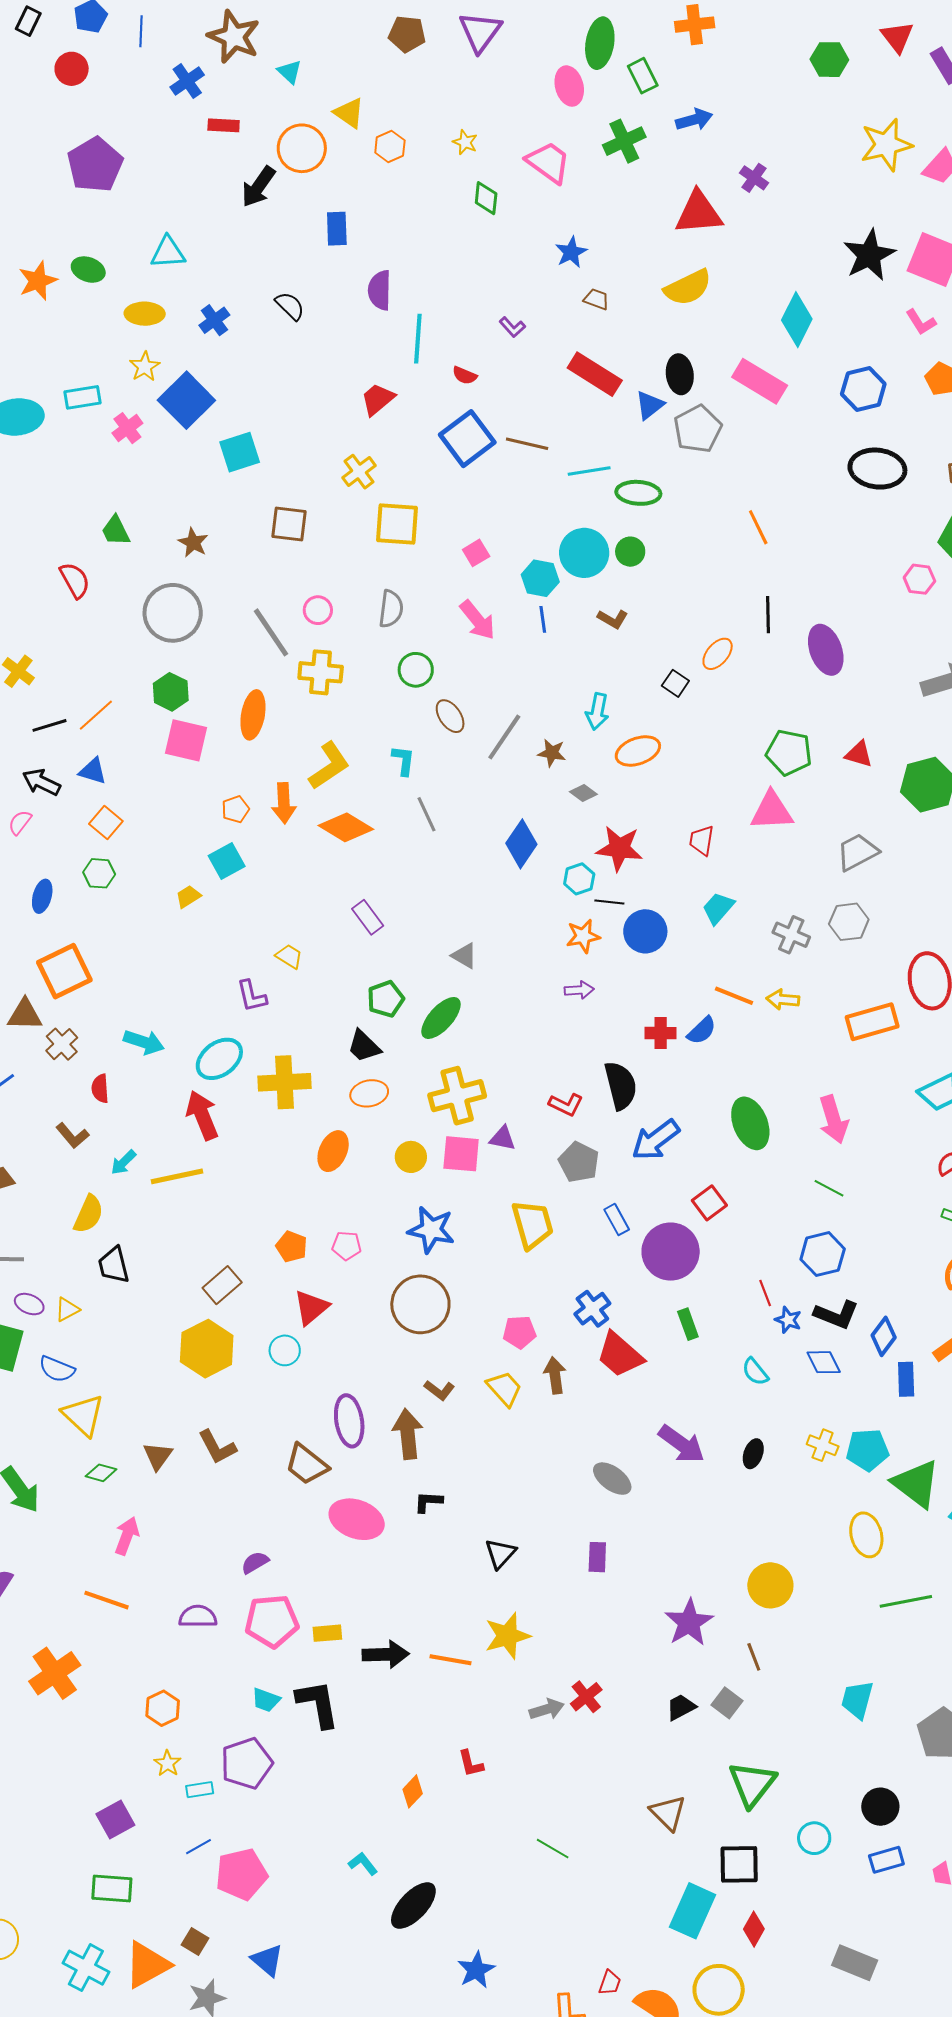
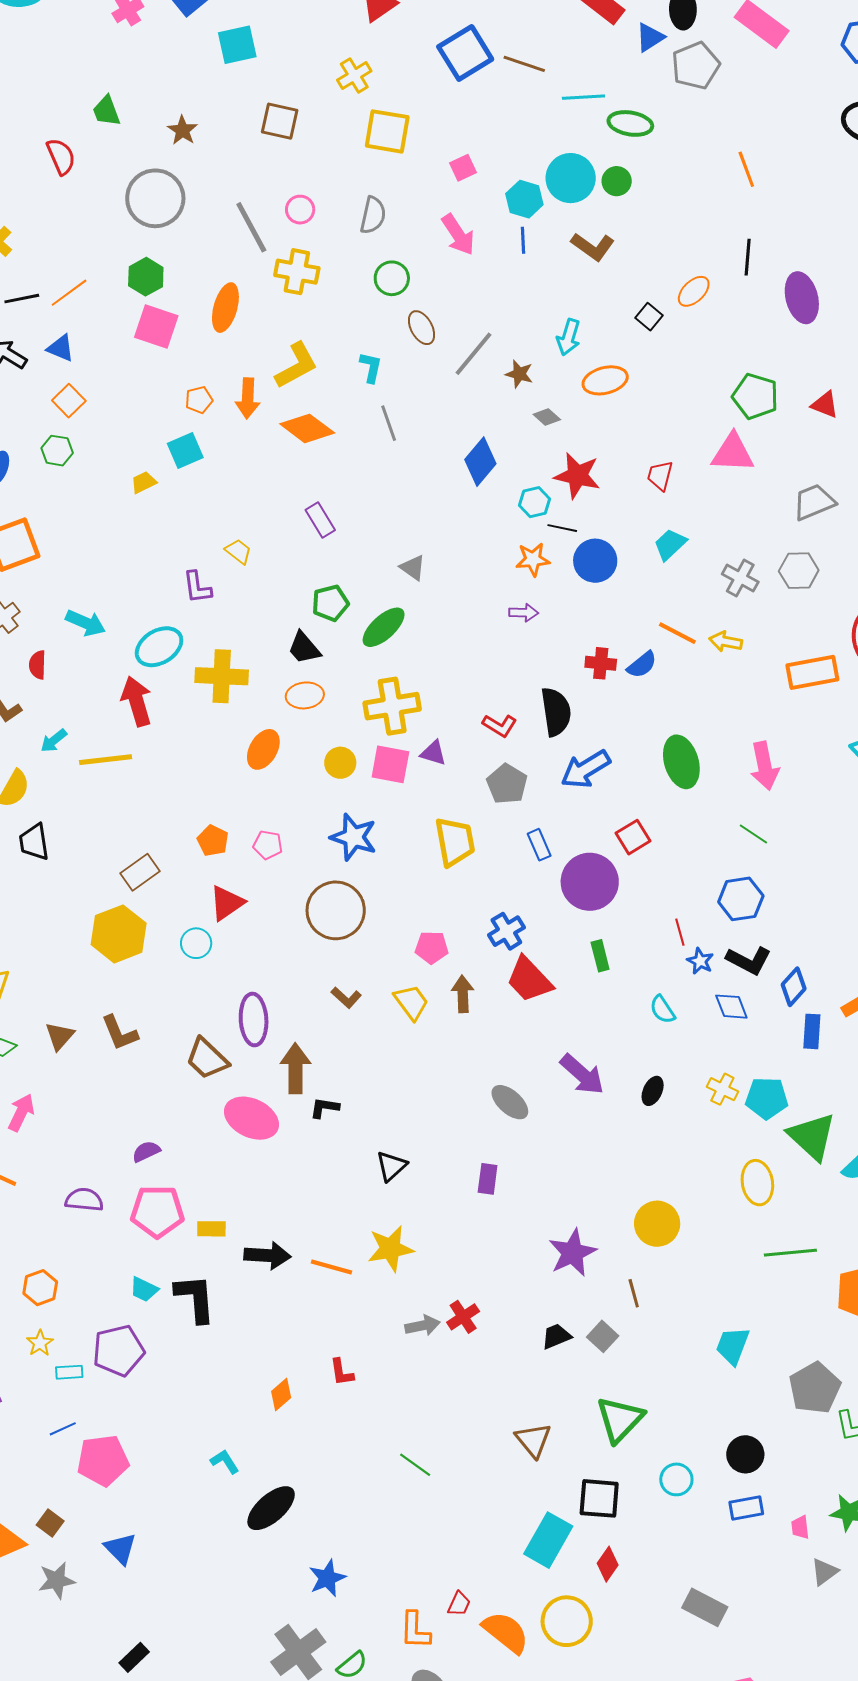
brown L-shape: (613, 619) -> (593, 247), size x1.4
brown arrow: (408, 1434) -> (295, 1068), moved

